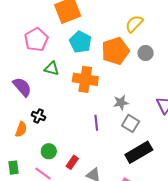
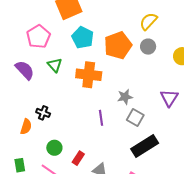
yellow semicircle: (134, 24) -> (148, 21), moved
green triangle: (52, 69) -> (55, 65), turned 35
purple semicircle: (22, 87) -> (25, 70), moved

